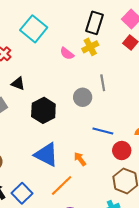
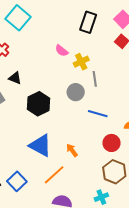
cyan square: (34, 29) -> (18, 18), moved
yellow cross: (90, 47) -> (81, 62), moved
blue line: (103, 131) -> (98, 114), moved

